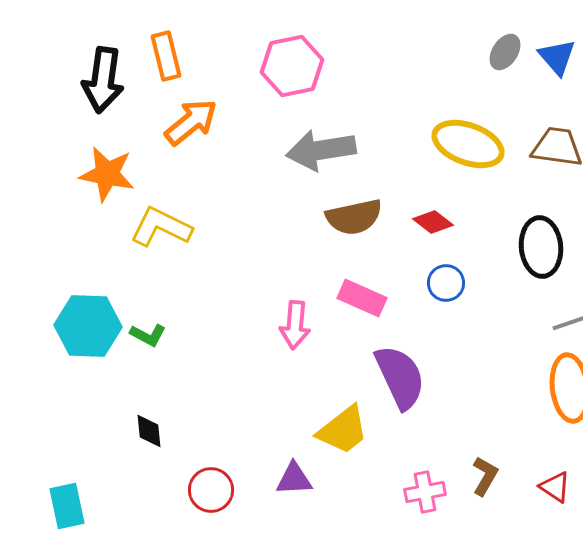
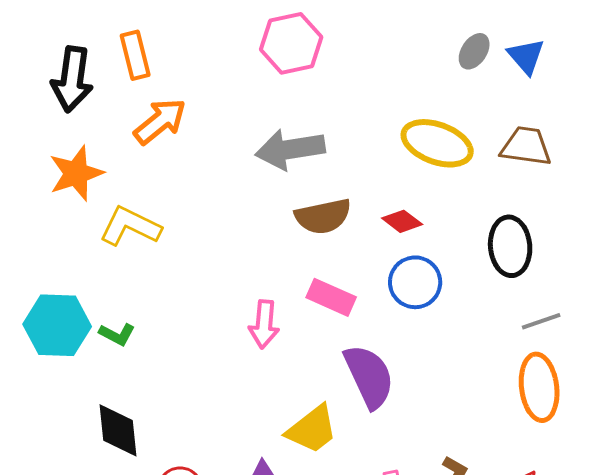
pink hexagon: (292, 66) -> (291, 43), moved
orange star: (107, 174) -> (76, 173), turned -30
blue circle: (446, 283) -> (415, 282), size x1.4
black diamond: (149, 431) -> (118, 430), size x1.6

